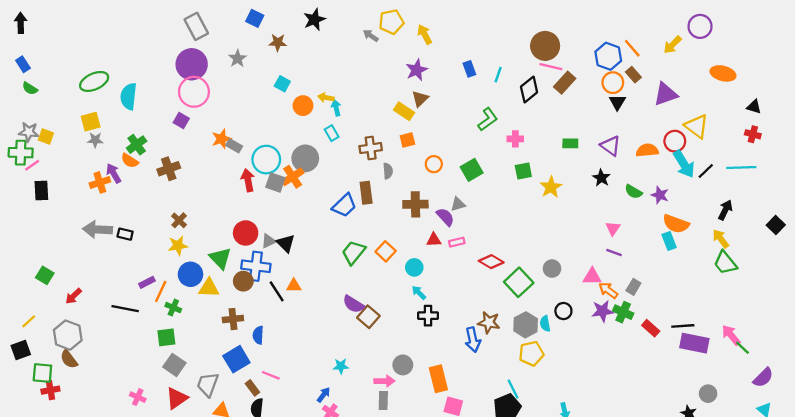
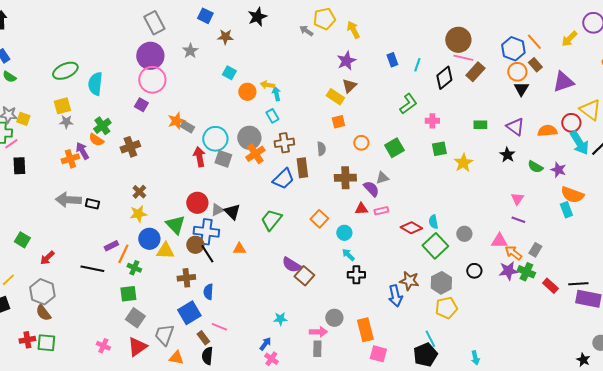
brown cross: (371, 148) -> (284, 143), moved
orange cross: (293, 177) -> (255, 154), moved
green trapezoid: (353, 252) -> (271, 220), moved
black line: (277, 291) -> (207, 254), moved
cyan semicircle: (545, 324) -> (433, 222), moved
green square: (42, 373) -> (46, 343), moved

